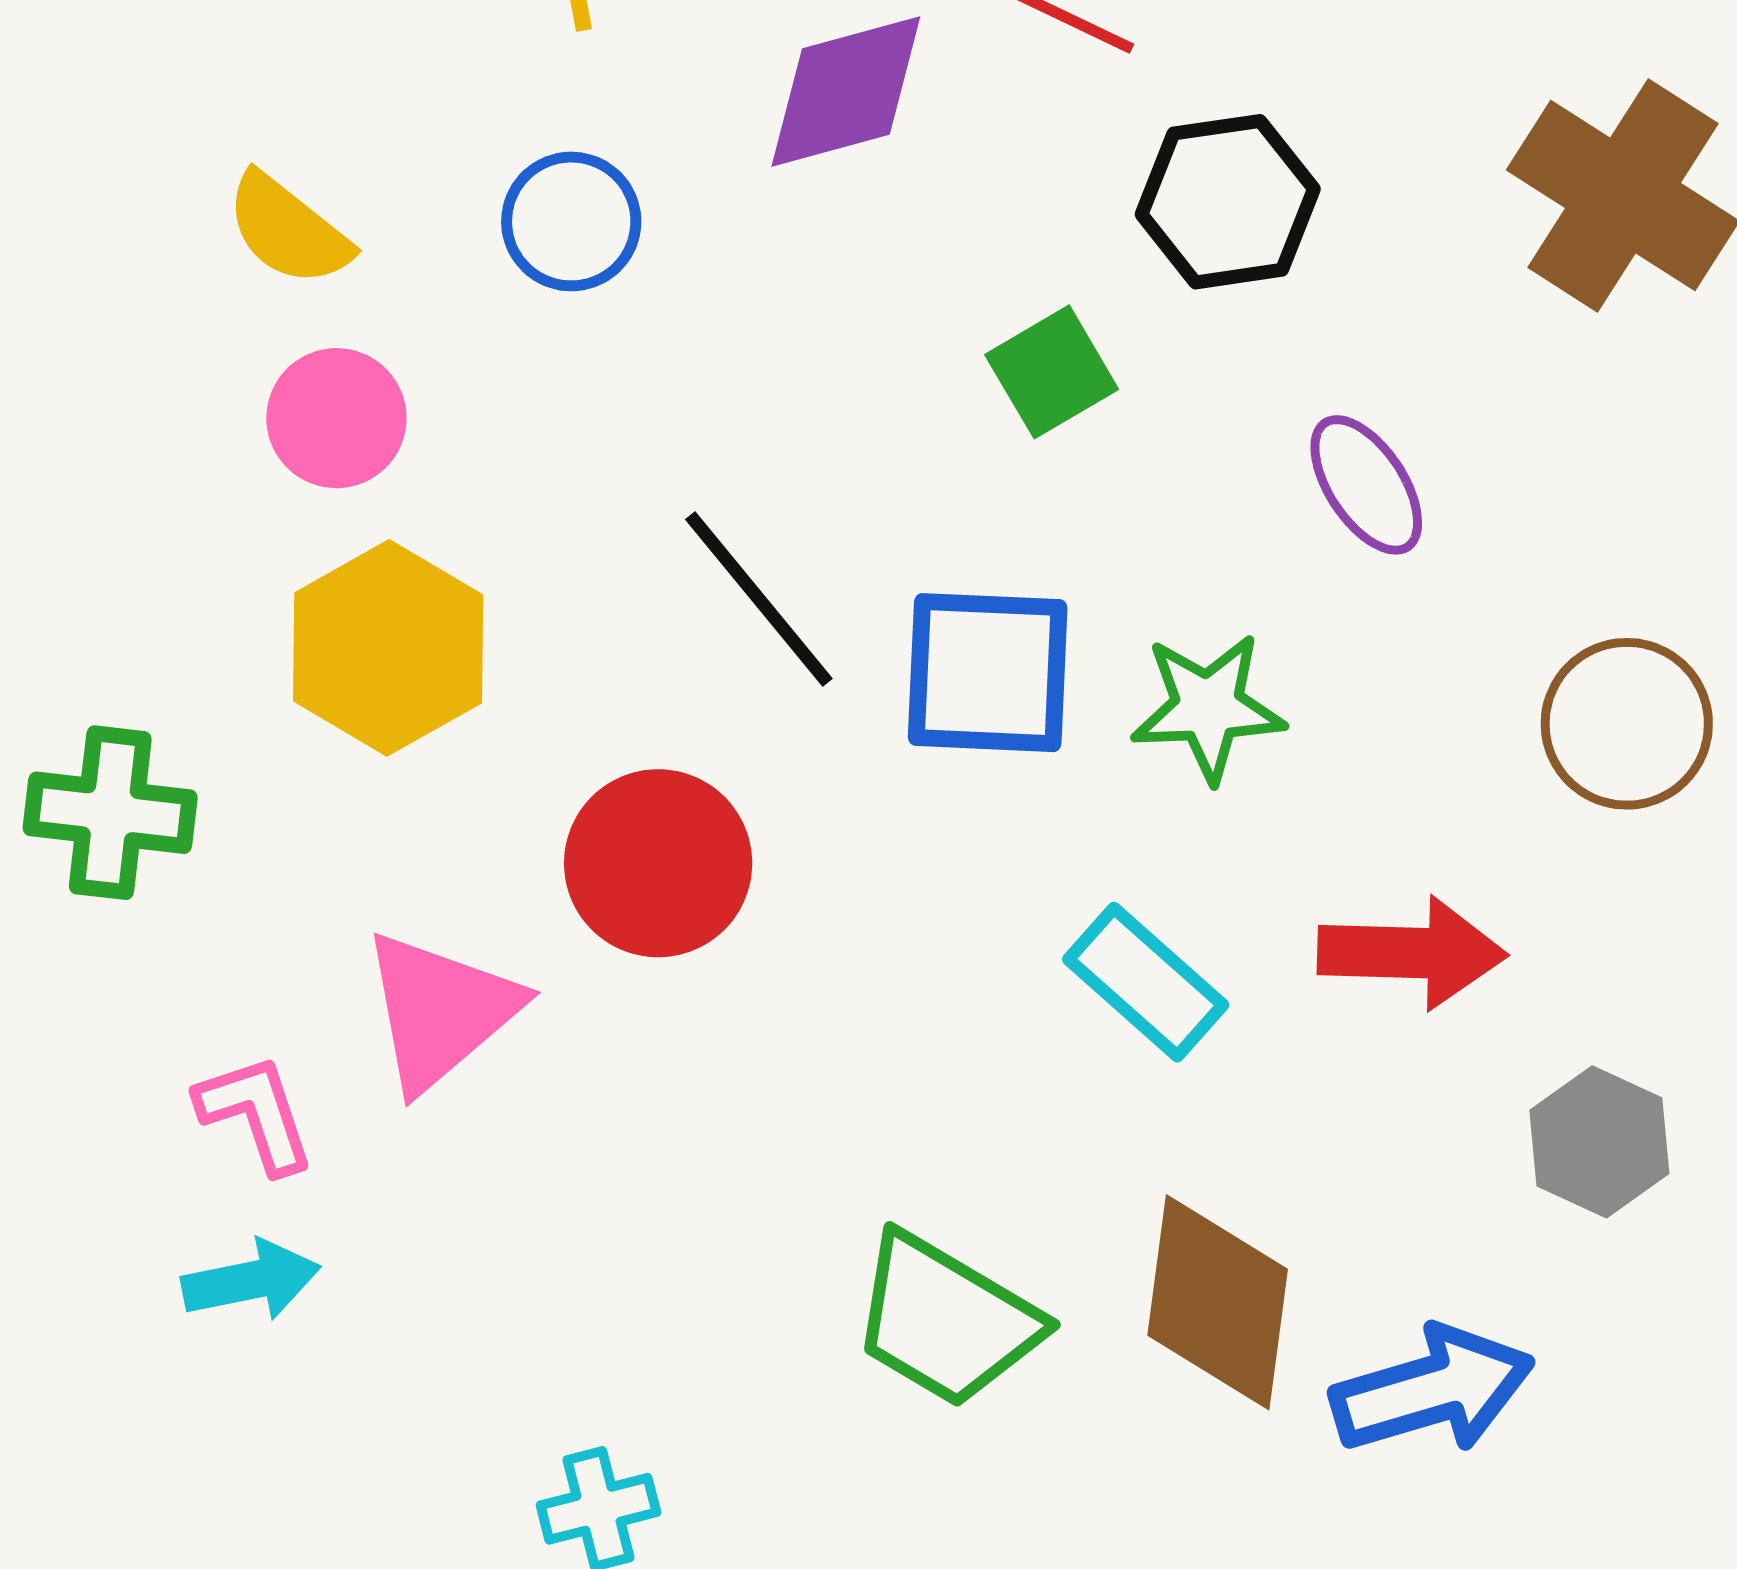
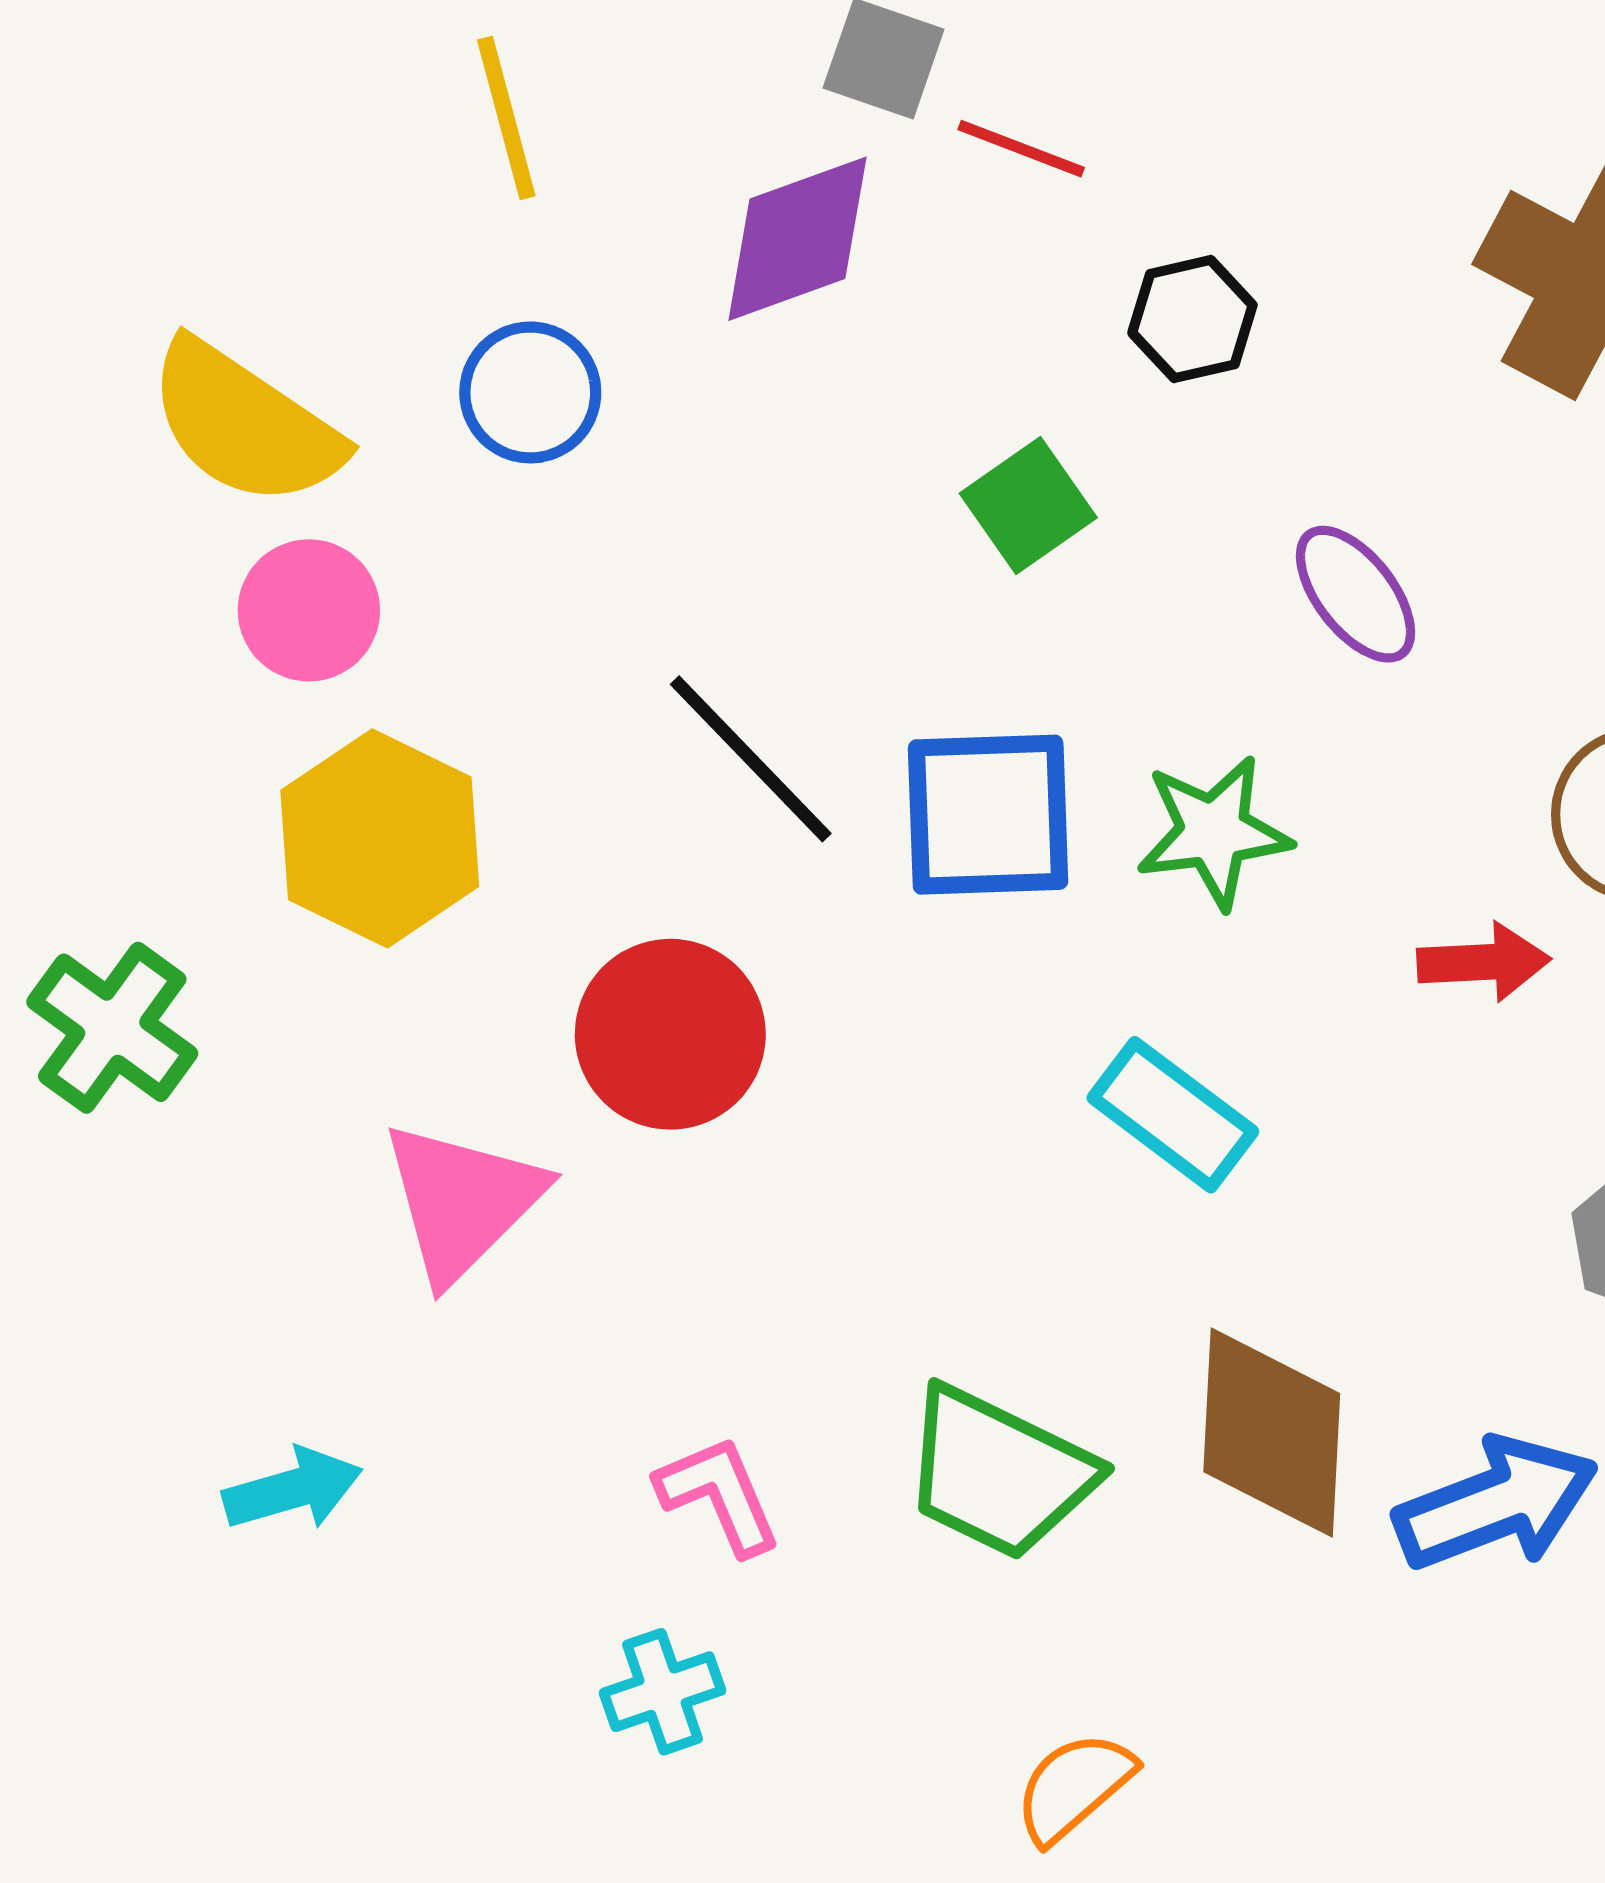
black hexagon: (1228, 202) -> (1192, 319), size x0.7
yellow semicircle: (288, 230) -> (245, 424), size x1.5
green cross: (110, 813) -> (112, 1028), turned 34
red arrow: (1412, 953) -> (1484, 962), moved, size x0.7
pink L-shape: (256, 1113) -> (719, 1495), moved

